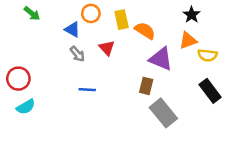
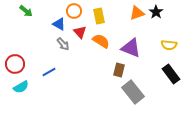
orange semicircle: (145, 31) -> (101, 41), moved
orange triangle: (188, 40) -> (137, 13), moved
red triangle: (107, 48) -> (80, 32), moved
blue line: (87, 90) -> (49, 72), moved, turned -32

